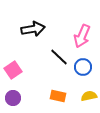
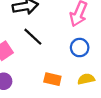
black line: (59, 57) -> (33, 37), moved

